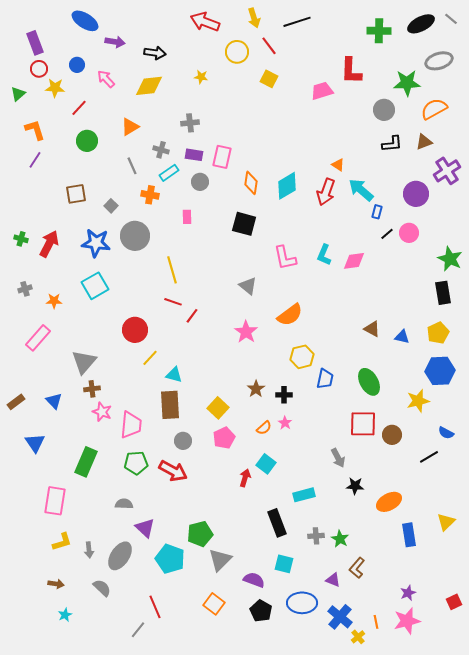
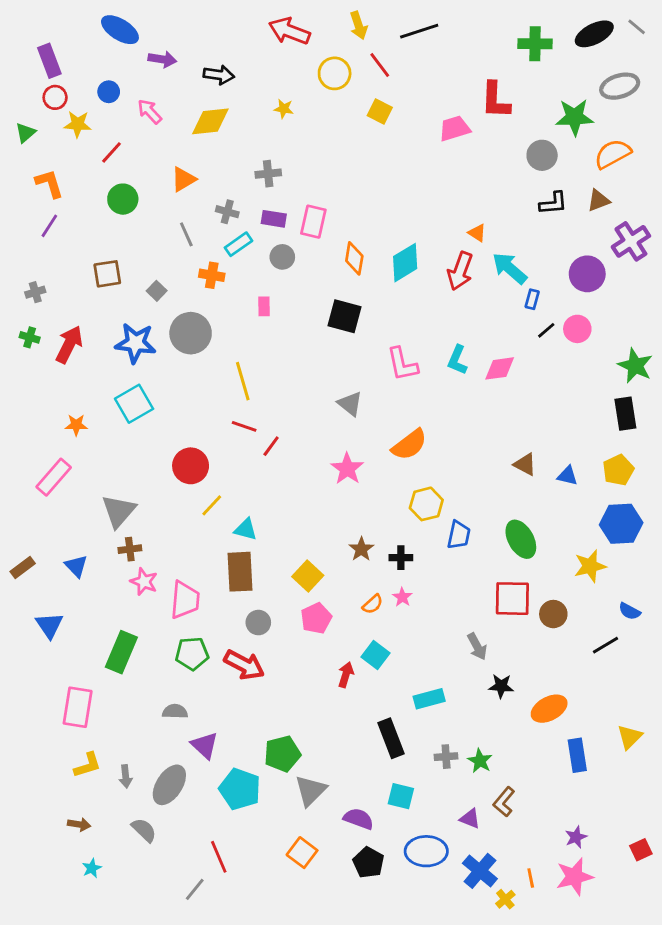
gray cross: (25, 289) -> (35, 292), moved

